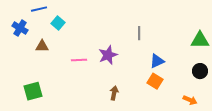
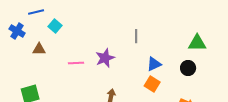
black circle: (200, 71) -> (188, 68), moved

